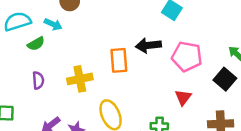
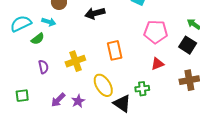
black arrow: (148, 45) -> (95, 13), moved
orange rectangle: (119, 60) -> (115, 50), moved
red triangle: (183, 97) -> (157, 64), turned 40

